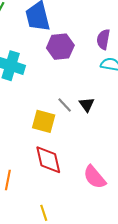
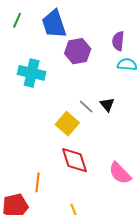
yellow square: (44, 121) -> (67, 124), turned 30

